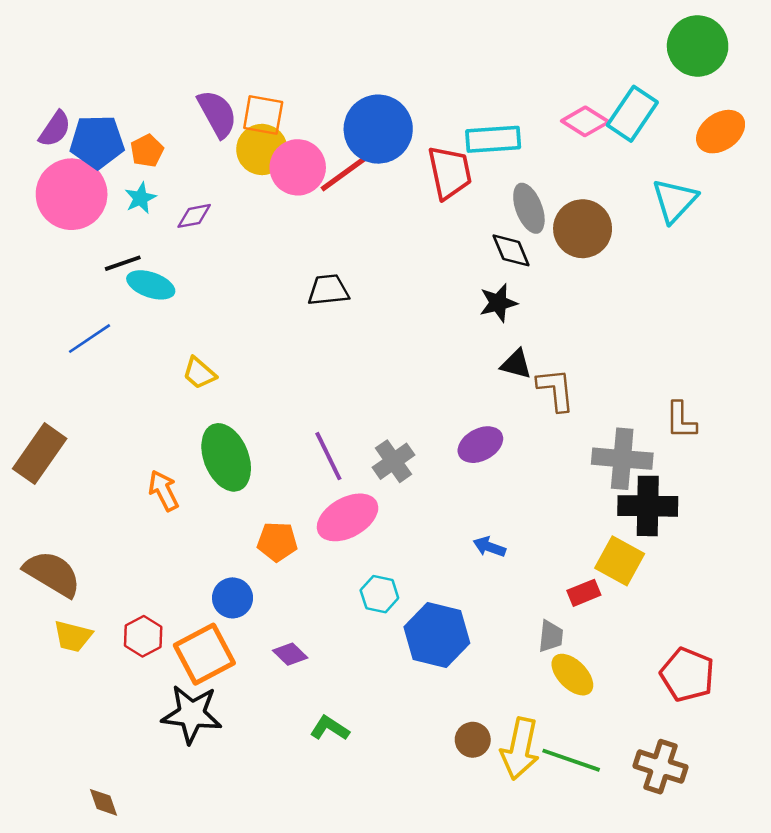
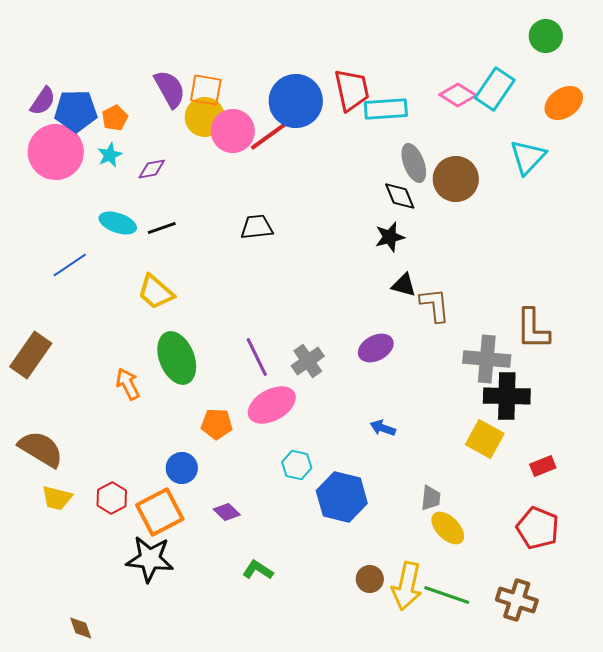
green circle: (698, 46) -> (546, 36), size x0.7
red trapezoid: (450, 172) -> (352, 90), moved
black line: (123, 263) -> (162, 228), moved
yellow trapezoid: (199, 373) -> (156, 292), size x1.4
brown L-shape: (681, 420) -> (533, 329), size x1.4
red rectangle: (584, 593) -> (543, 466), moved

